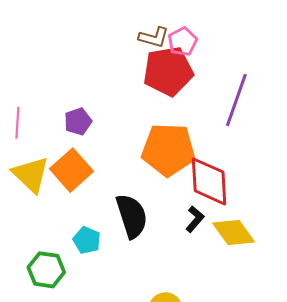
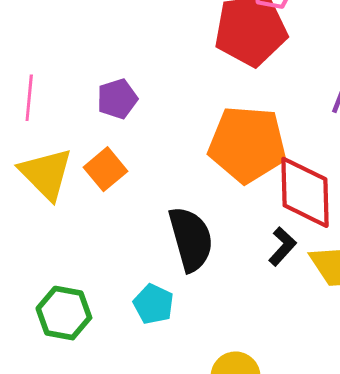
orange square: (71, 170) -> (105, 169), size x0.7
cyan pentagon: (87, 240) -> (153, 304), moved

